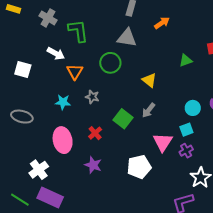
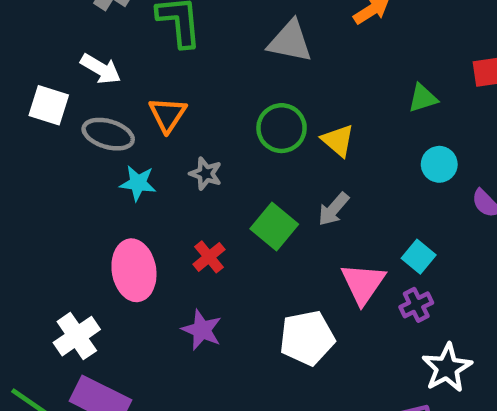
white arrow: (56, 54) -> (101, 69), moved
green circle: (110, 63) -> (282, 128), moved
cyan circle: (193, 108) -> (439, 164), moved
gray ellipse: (22, 117) -> (108, 134), moved
cyan square: (186, 130) -> (419, 257), turned -32

